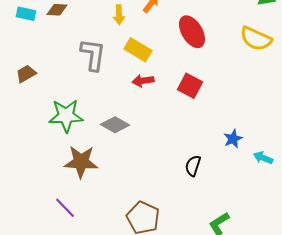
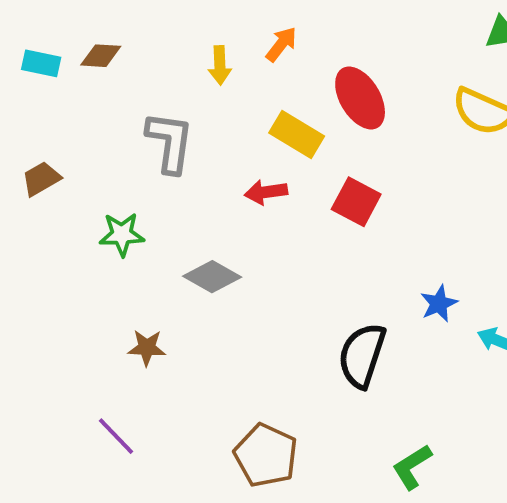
yellow rectangle: (138, 50) -> (297, 134), moved
green star: (66, 116) -> (122, 234), moved, size x0.7
brown star: (81, 162) -> (147, 348), size x0.6
black semicircle: (193, 166) -> (362, 355), size x1.6

